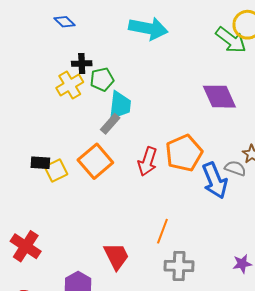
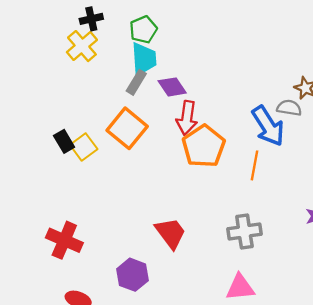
green pentagon: (102, 79) -> (143, 30), moved
purple diamond: (219, 97) -> (172, 87), moved, size x0.7
orange pentagon: (184, 153) -> (204, 146), moved
black rectangle: (40, 163) -> (64, 141), turned 66
orange line: (162, 231) -> (254, 165), moved

